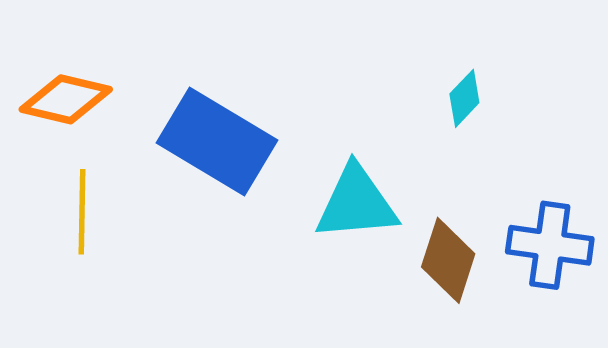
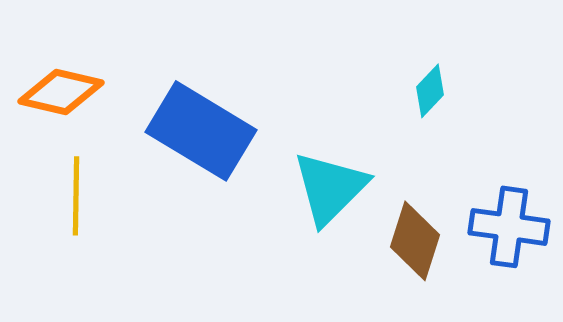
cyan triangle: (356, 203) -> (330, 188), turned -40

